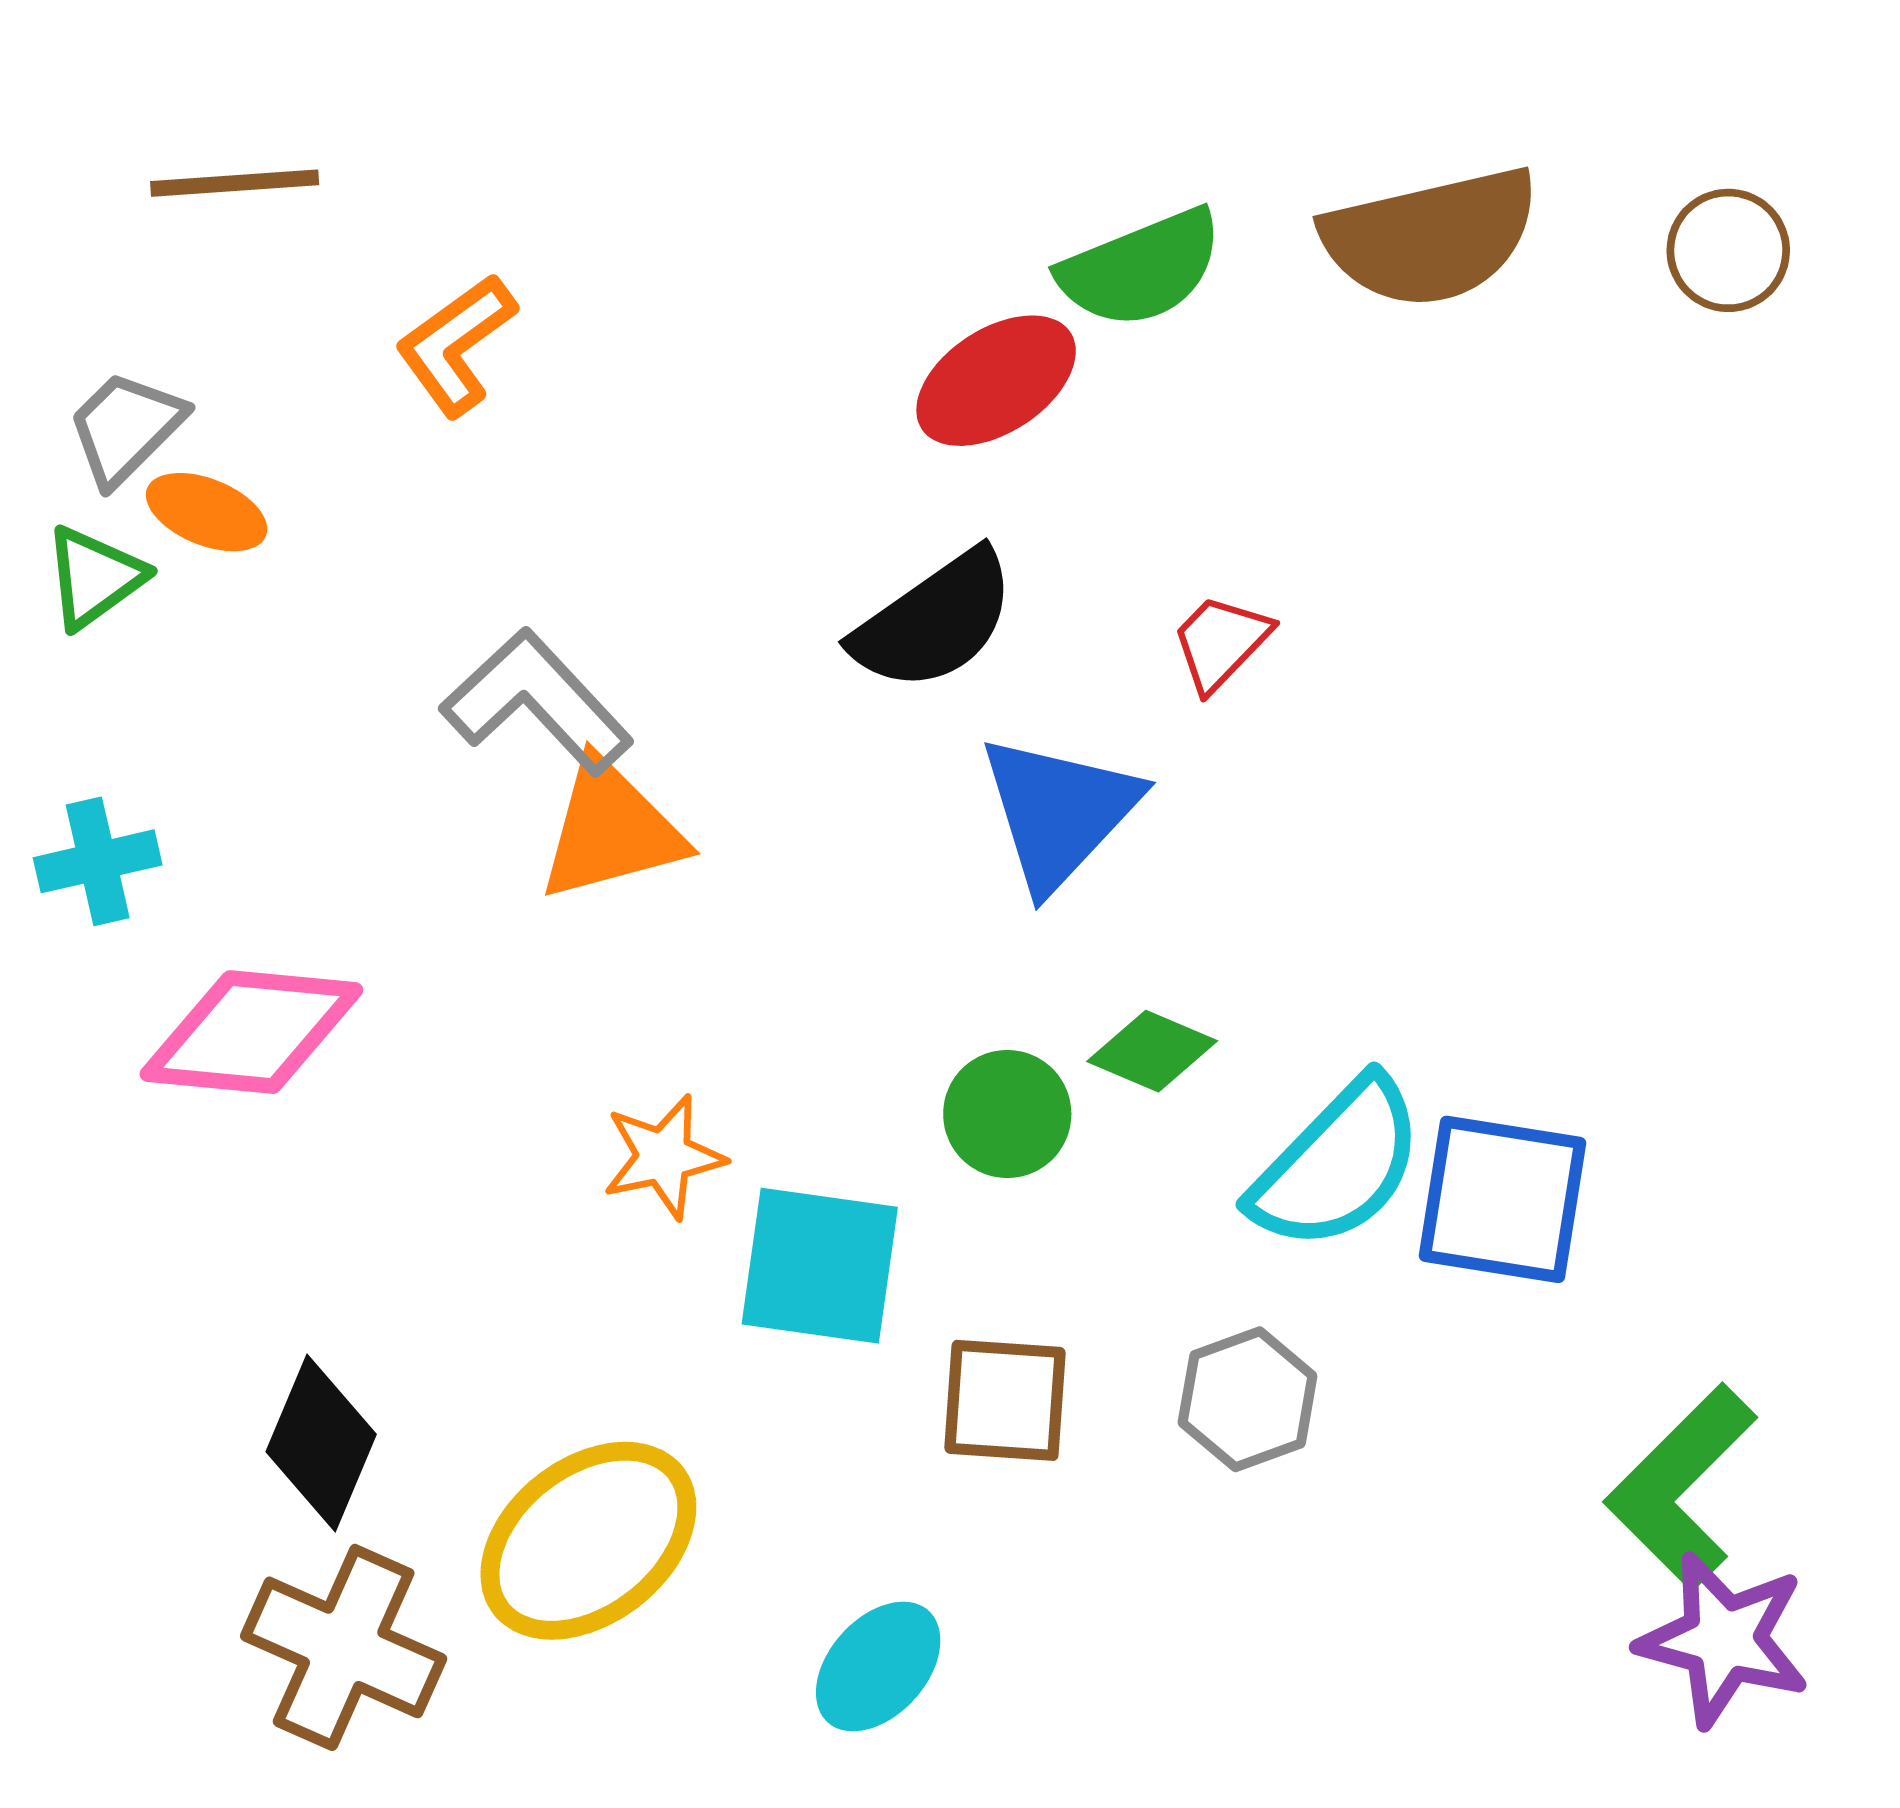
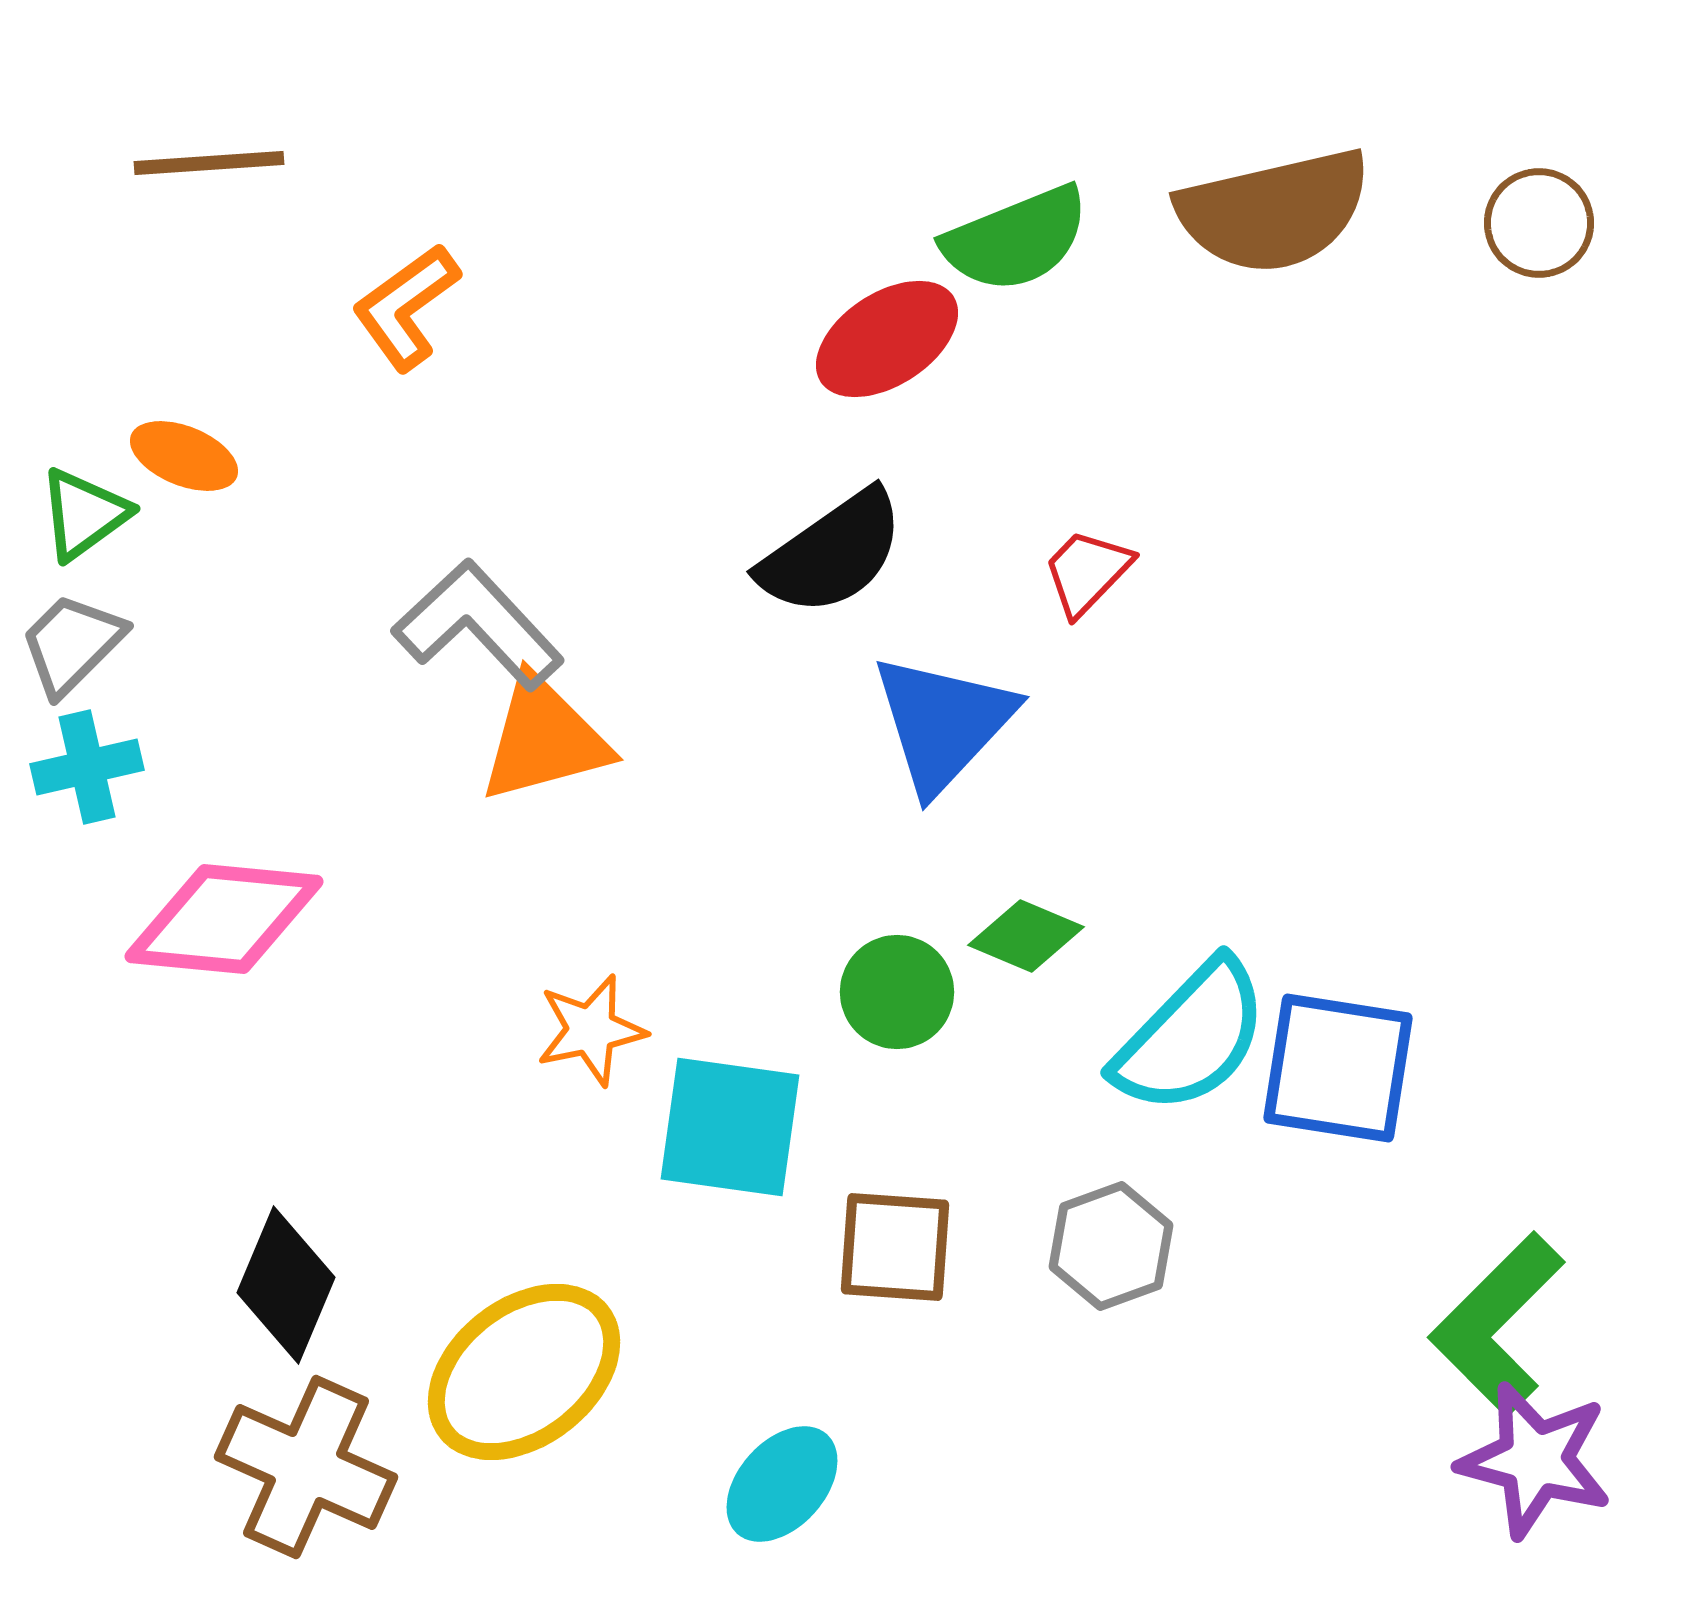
gray trapezoid: (126, 428) -> (72, 644), moved

